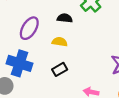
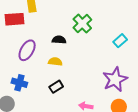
blue cross: (19, 63) -> (19, 83), size x0.7

